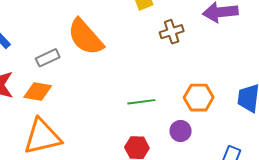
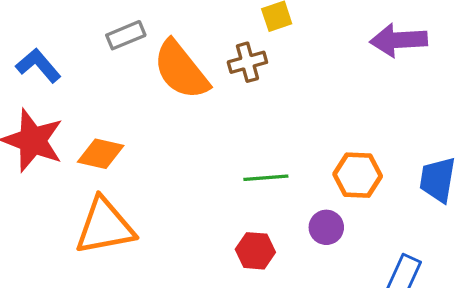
brown cross: (172, 32) -> (247, 62), moved
gray rectangle: (48, 58) -> (126, 35), moved

